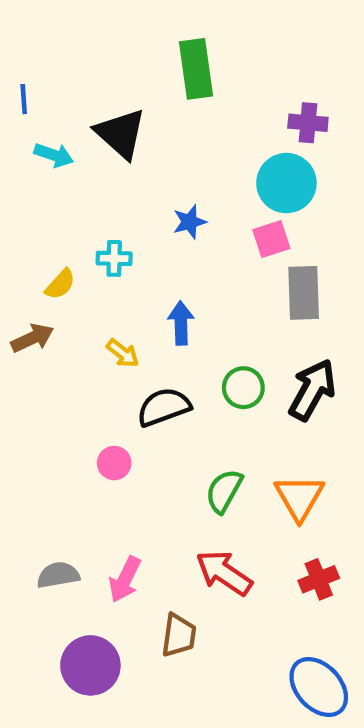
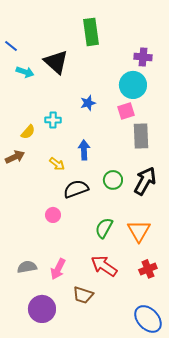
blue line: (24, 99) -> (11, 46), turned -48
brown trapezoid: (179, 635) -> (83, 295), turned 100

